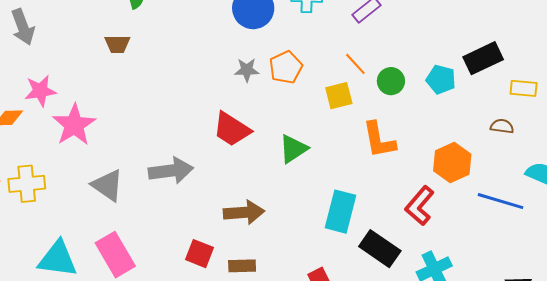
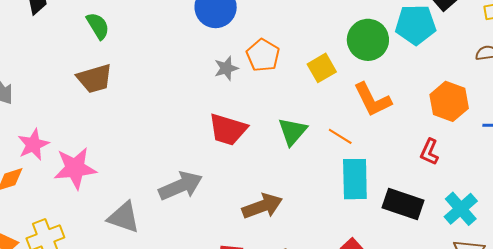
brown trapezoid: (117, 44) -> (95, 79), size x1.4
orange line: (355, 64) -> (340, 136), moved
cyan pentagon: (441, 79) -> (416, 25), size x1.4
green circle: (391, 81) -> (368, 40), size x1.5
pink star: (74, 125) -> (75, 168), turned -30
red L-shape: (420, 206) -> (429, 152), size x0.7

